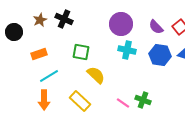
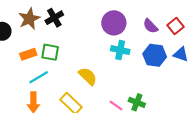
black cross: (64, 19) -> (54, 18), turned 36
brown star: (40, 20) -> (29, 19), size x1.5
green square: (81, 52) -> (50, 52), moved

